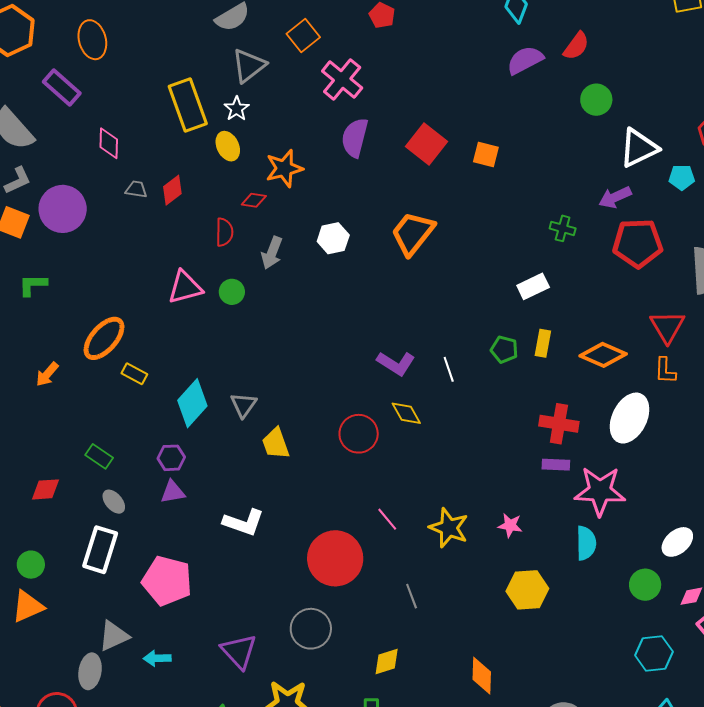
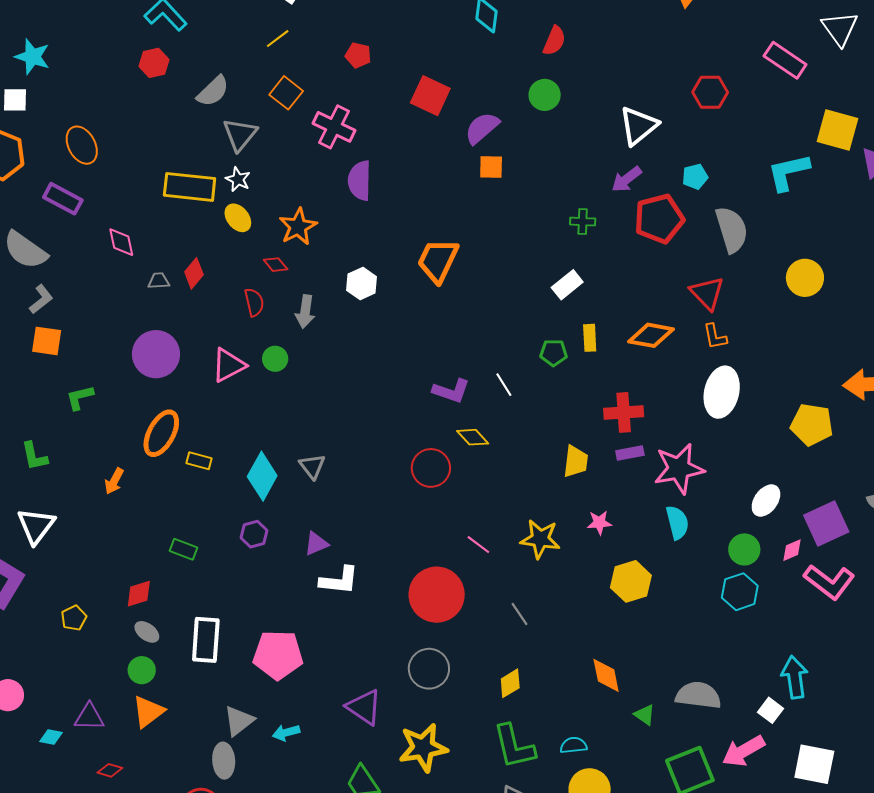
purple semicircle: (525, 60) -> (482, 128), moved
green circle: (596, 100) -> (545, 95), moved
yellow rectangle: (188, 105) -> (190, 187), turned -51
red square: (426, 144) -> (430, 96), moved
cyan pentagon: (682, 177) -> (695, 177), moved
red diamond: (254, 200) -> (276, 265), turned 55
purple circle: (63, 209) -> (156, 354), moved
white ellipse: (630, 418) -> (722, 392), moved
yellow trapezoid: (276, 444) -> (576, 462), moved, turned -140
purple triangle: (173, 492) -> (316, 544), moved
gray ellipse: (114, 502) -> (147, 632), moved
cyan hexagon: (654, 654) -> (740, 592), moved

